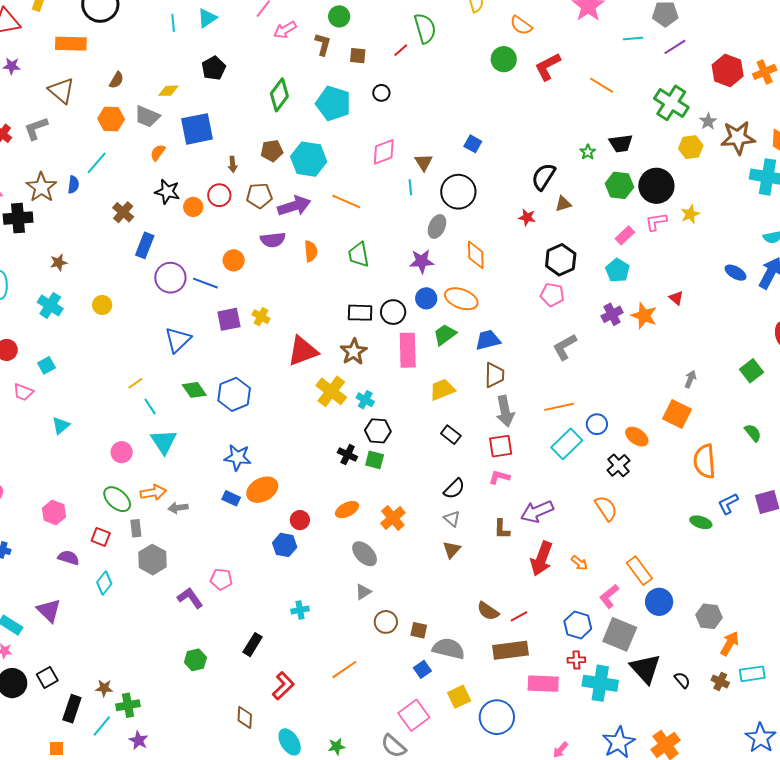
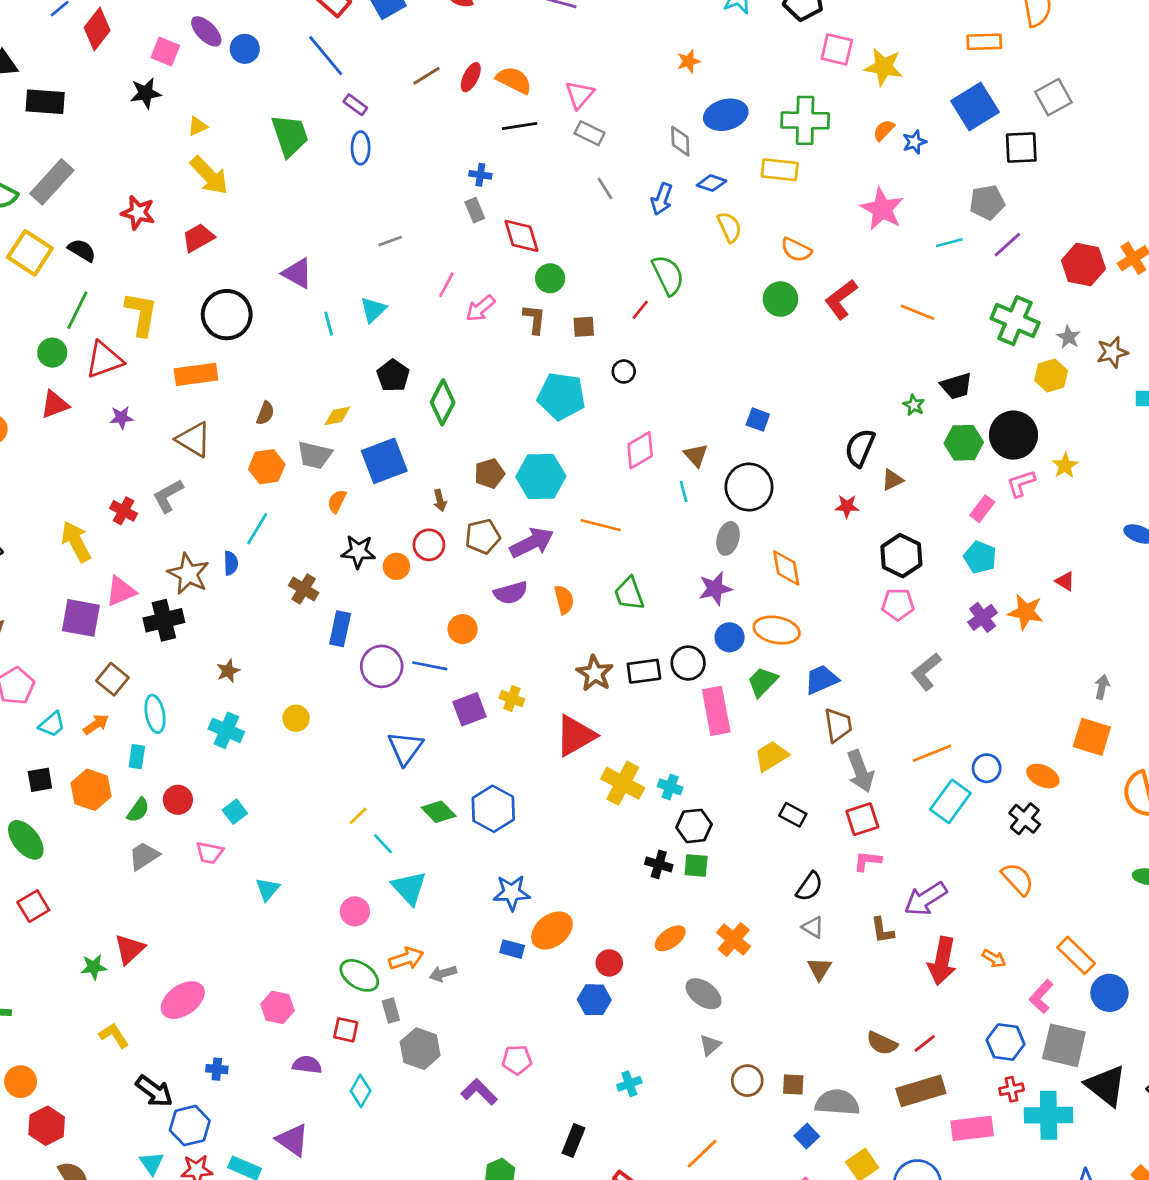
green diamond: (279, 95) -> (443, 402), moved
brown star: (738, 138) -> (1112, 352), size x0.7
brown star: (354, 352) -> (595, 673), moved

